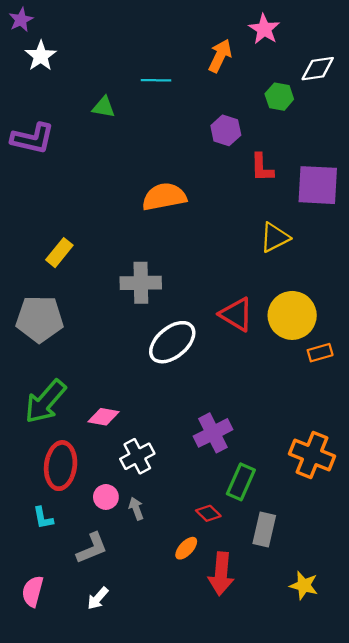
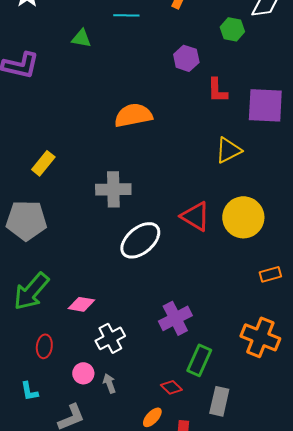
orange rectangle: (320, 353) -> (270, 274), moved
red ellipse: (61, 466) -> (44, 346), size x0.6

